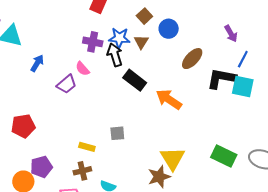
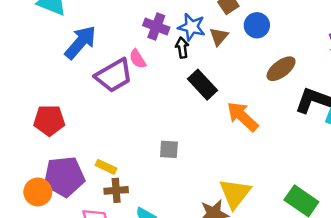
black arrow: (115, 55) -> (182, 48), size x0.7
blue arrow: (37, 63) -> (80, 42), size x1.6
purple trapezoid: (67, 84) -> (114, 76), size x1.4
yellow rectangle: (87, 147) -> (106, 167), moved
purple pentagon: (41, 167) -> (64, 177), size x1.4

